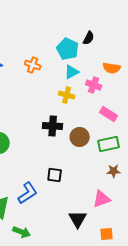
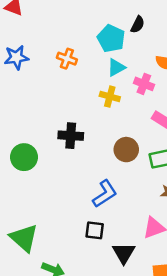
black cross: (53, 126) -> (71, 136), moved
black square: (55, 175) -> (95, 230), moved
blue L-shape: (28, 193) -> (105, 194), moved

